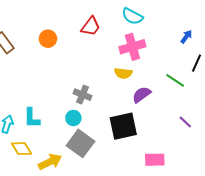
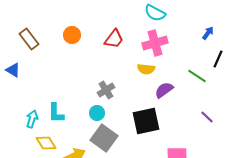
red trapezoid: (91, 26) -> (114, 39), moved
gray cross: (83, 95) -> (106, 90), turned 36

